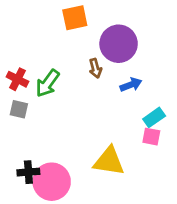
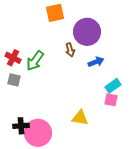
yellow triangle: (109, 161) -> (80, 118), size x0.7

